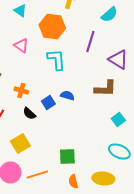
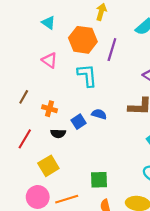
purple line: (90, 42) -> (112, 50), moved
black semicircle: (29, 114) -> (58, 133), turned -40

